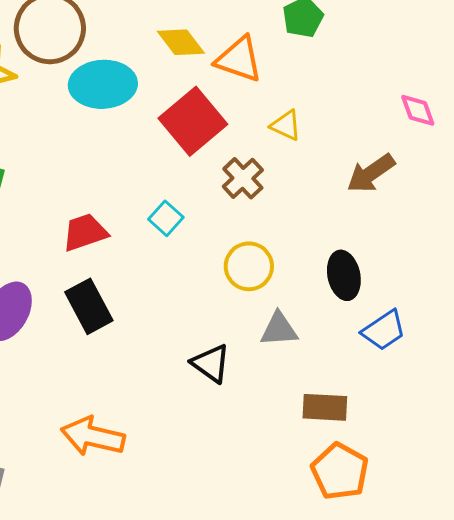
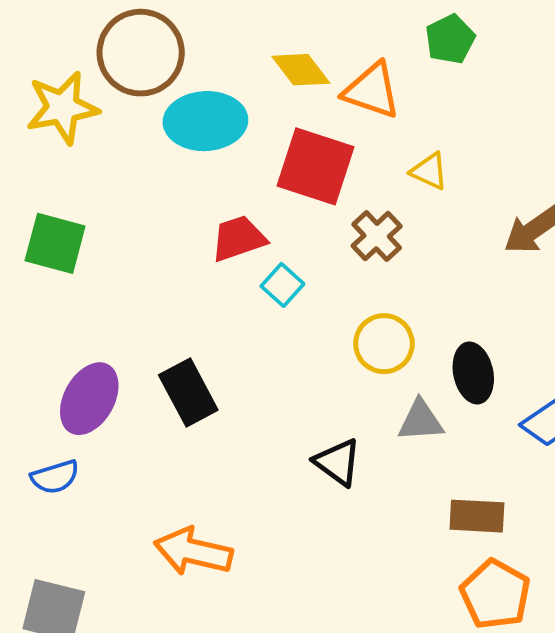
red square: (193, 121) -> (316, 166), turned -32
red trapezoid: (85, 232) -> (238, 238), moved
black ellipse: (344, 275) -> (473, 373), moved

